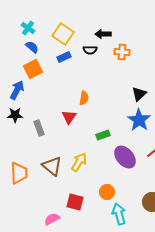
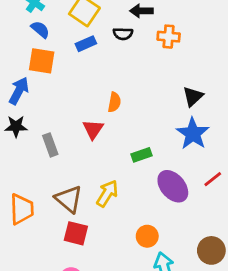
orange square: (33, 69) -> (42, 61), turned 36
red square: (75, 202) -> (76, 233), moved

